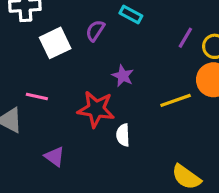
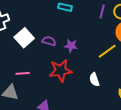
purple semicircle: (95, 31) -> (49, 41), moved, turned 88
white semicircle: (123, 135) -> (94, 79), moved

